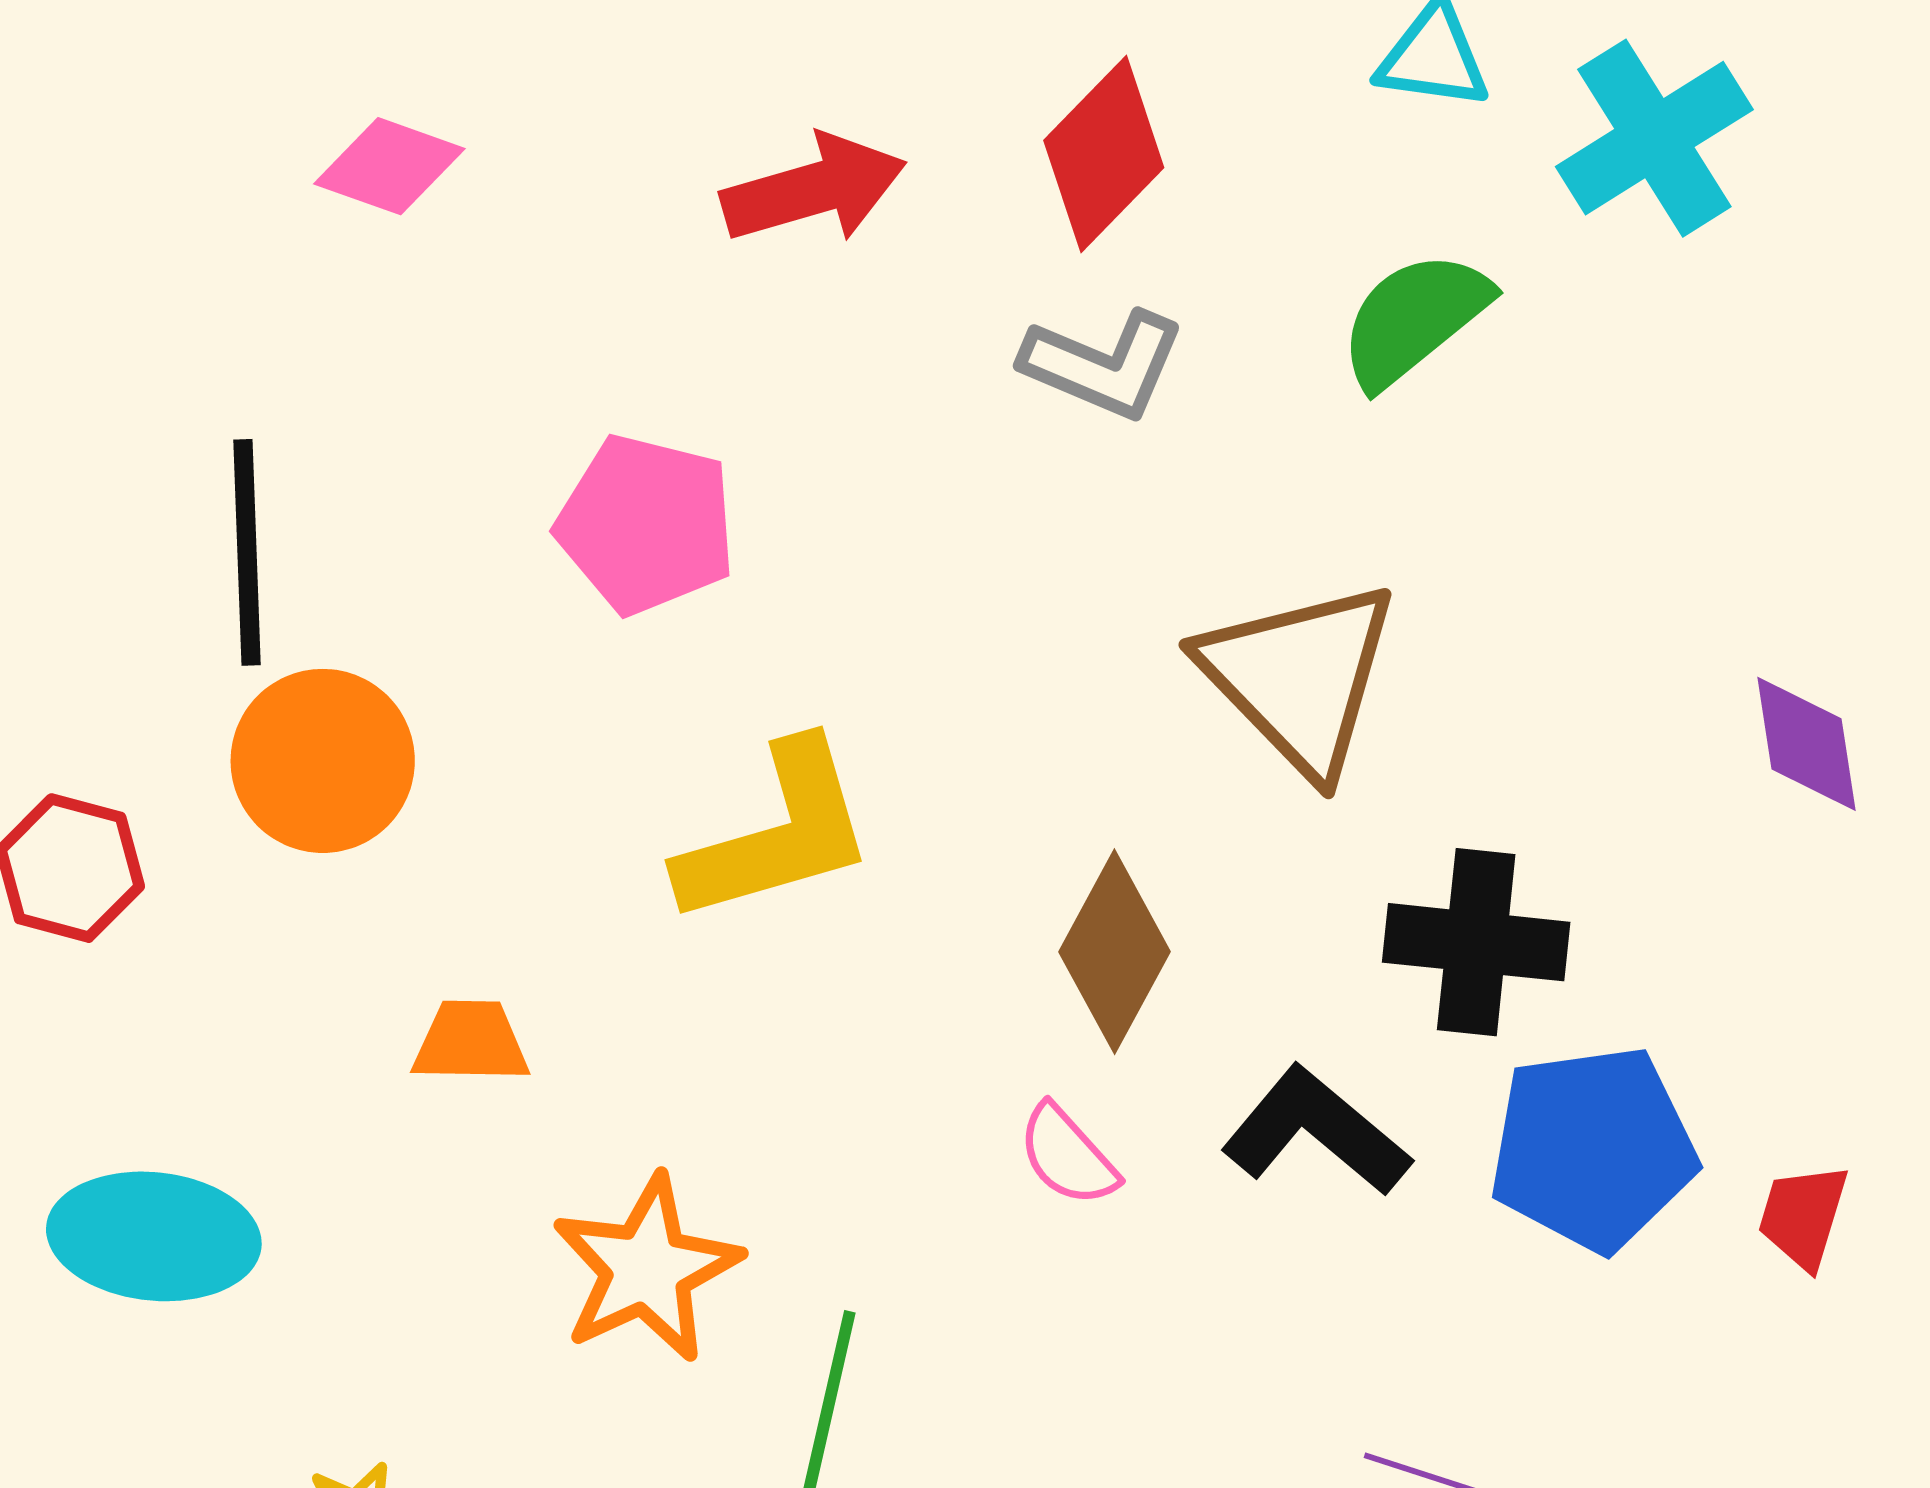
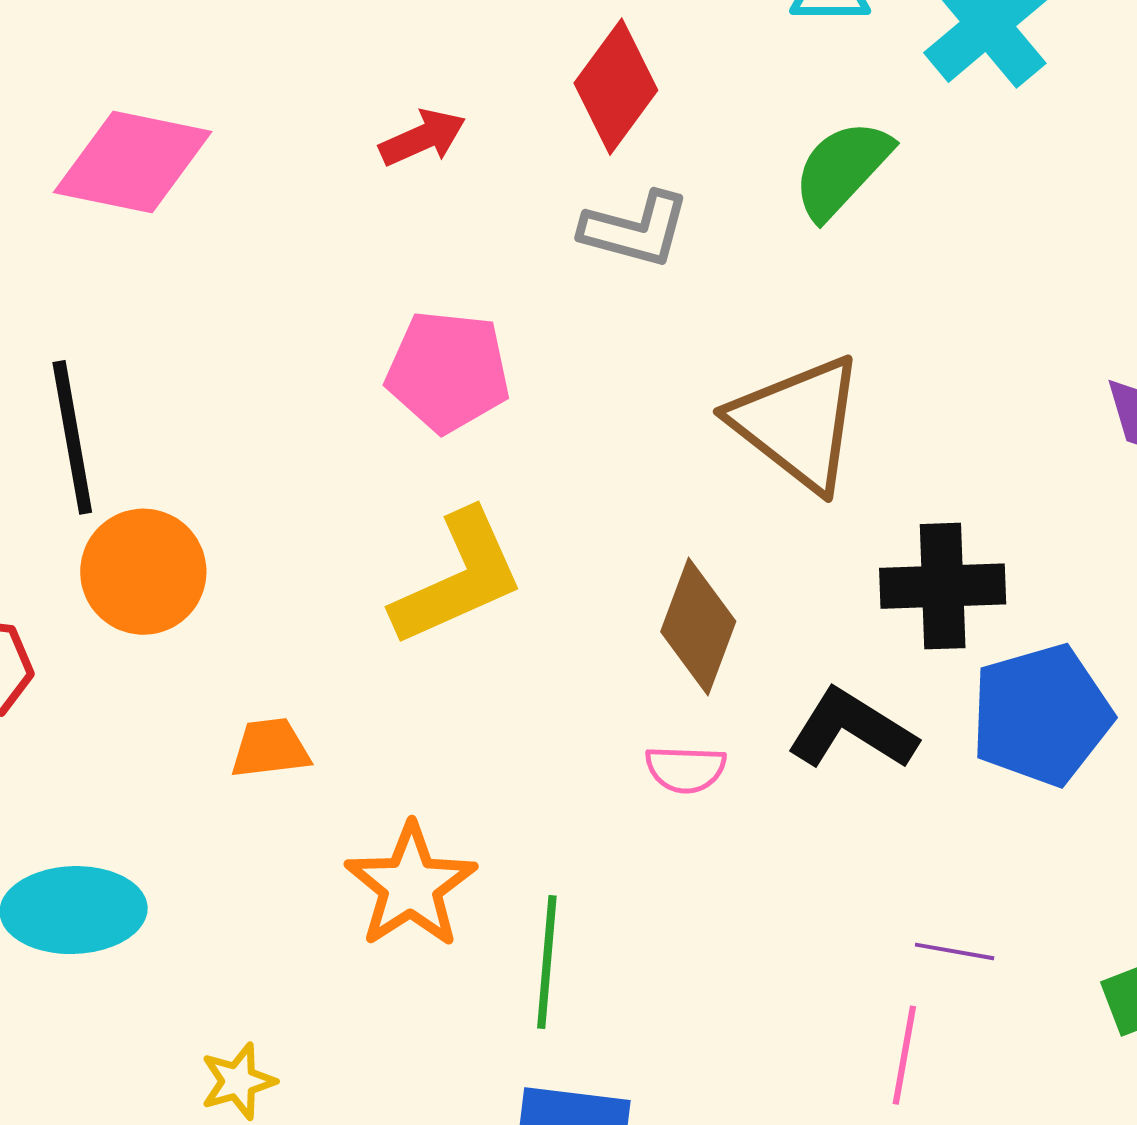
pink diamond: (389, 166) -> (133, 162), size x1.6
red arrow: (814, 189) -> (423, 138), size x0.7
pink pentagon: (646, 524) -> (448, 371), moved
pink semicircle: (1068, 1155) -> (686, 769), turned -38

